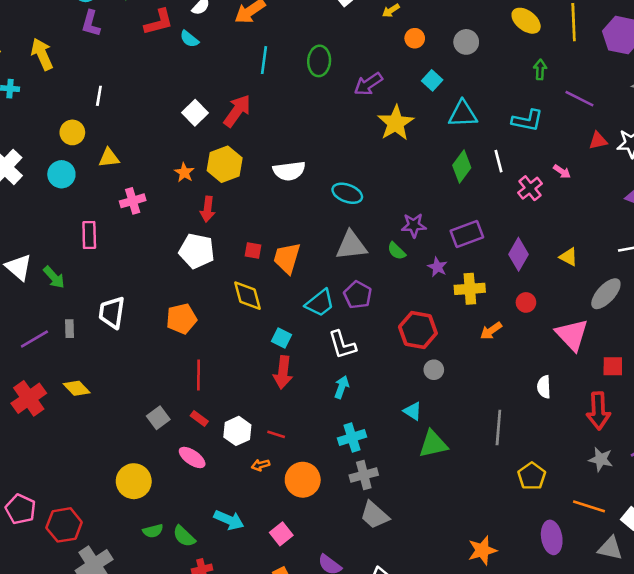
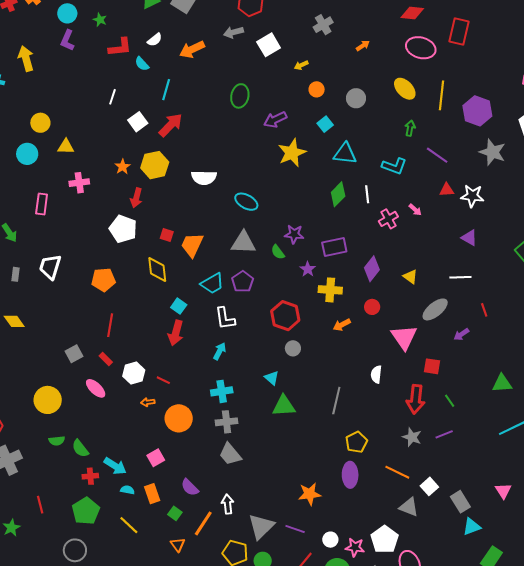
cyan line: (264, 60) -> (166, 90), moved
white line: (99, 96) -> (112, 97), moved
cyan arrow: (229, 520) -> (115, 466), moved
purple ellipse: (552, 537) -> (350, 475), moved

